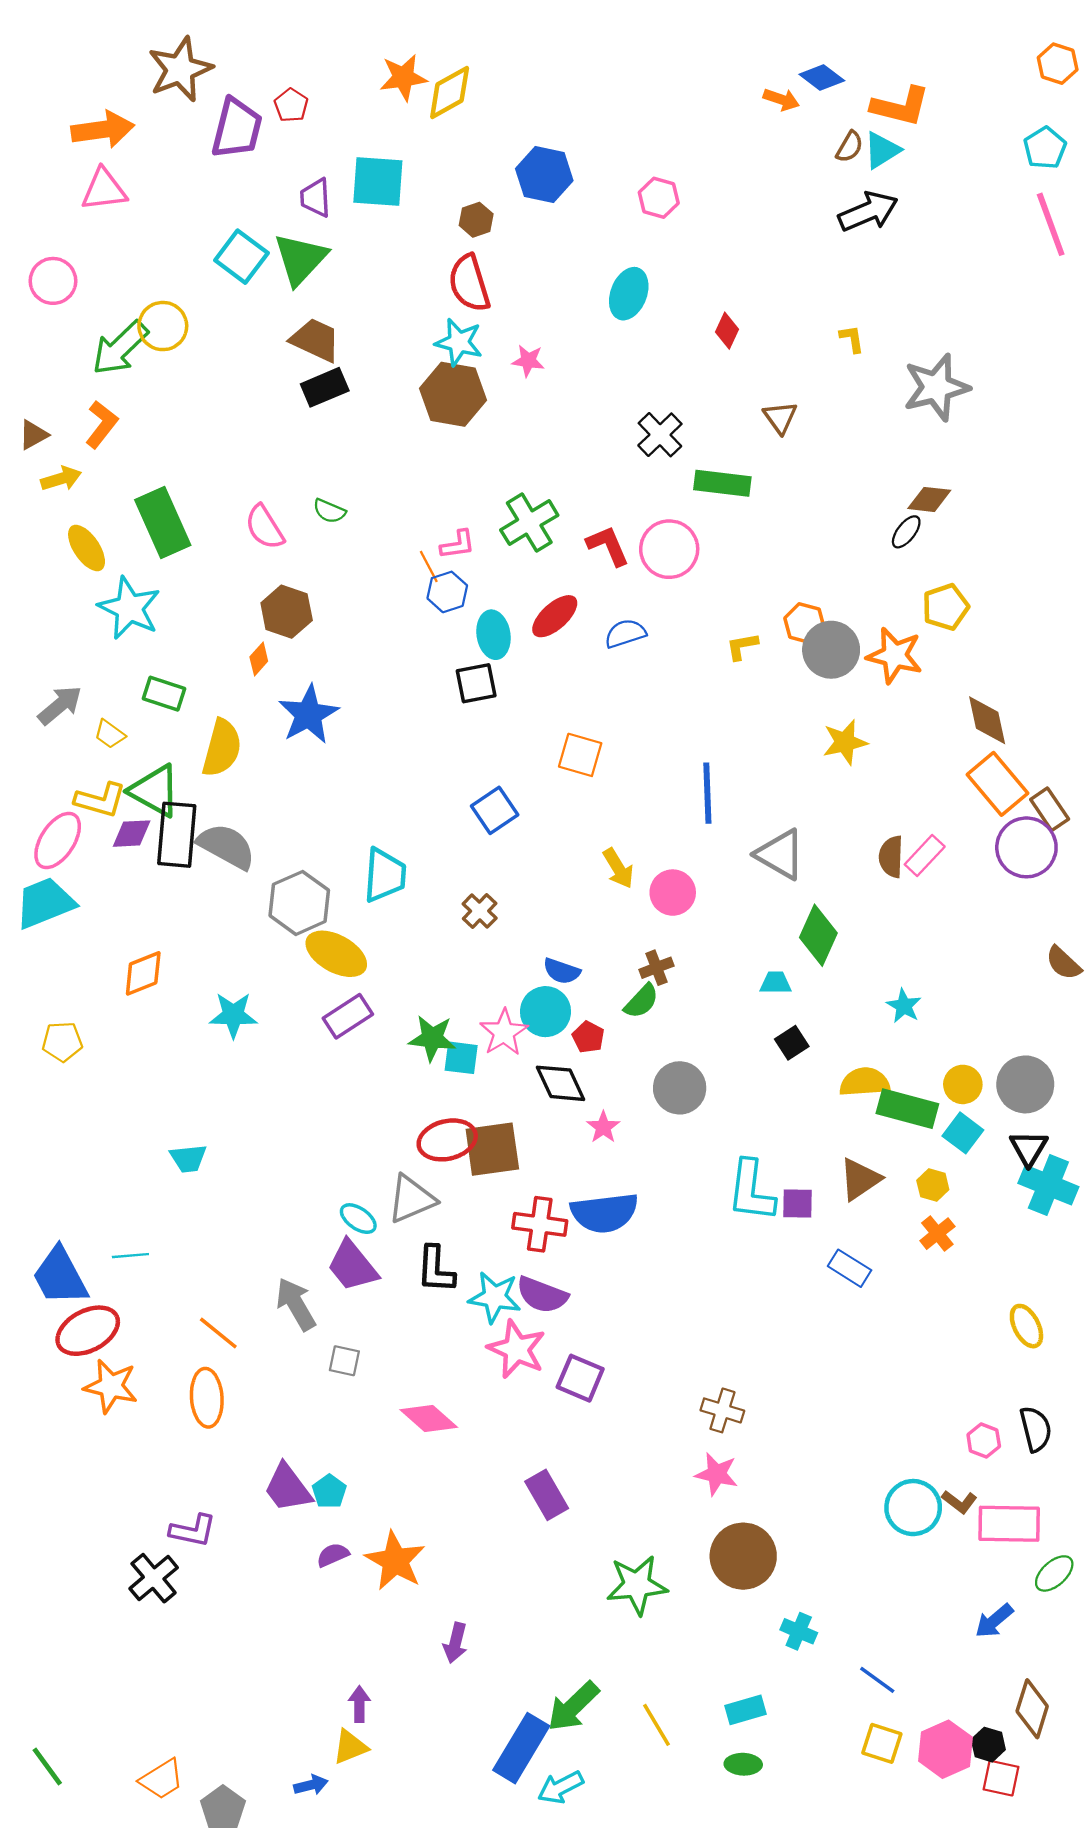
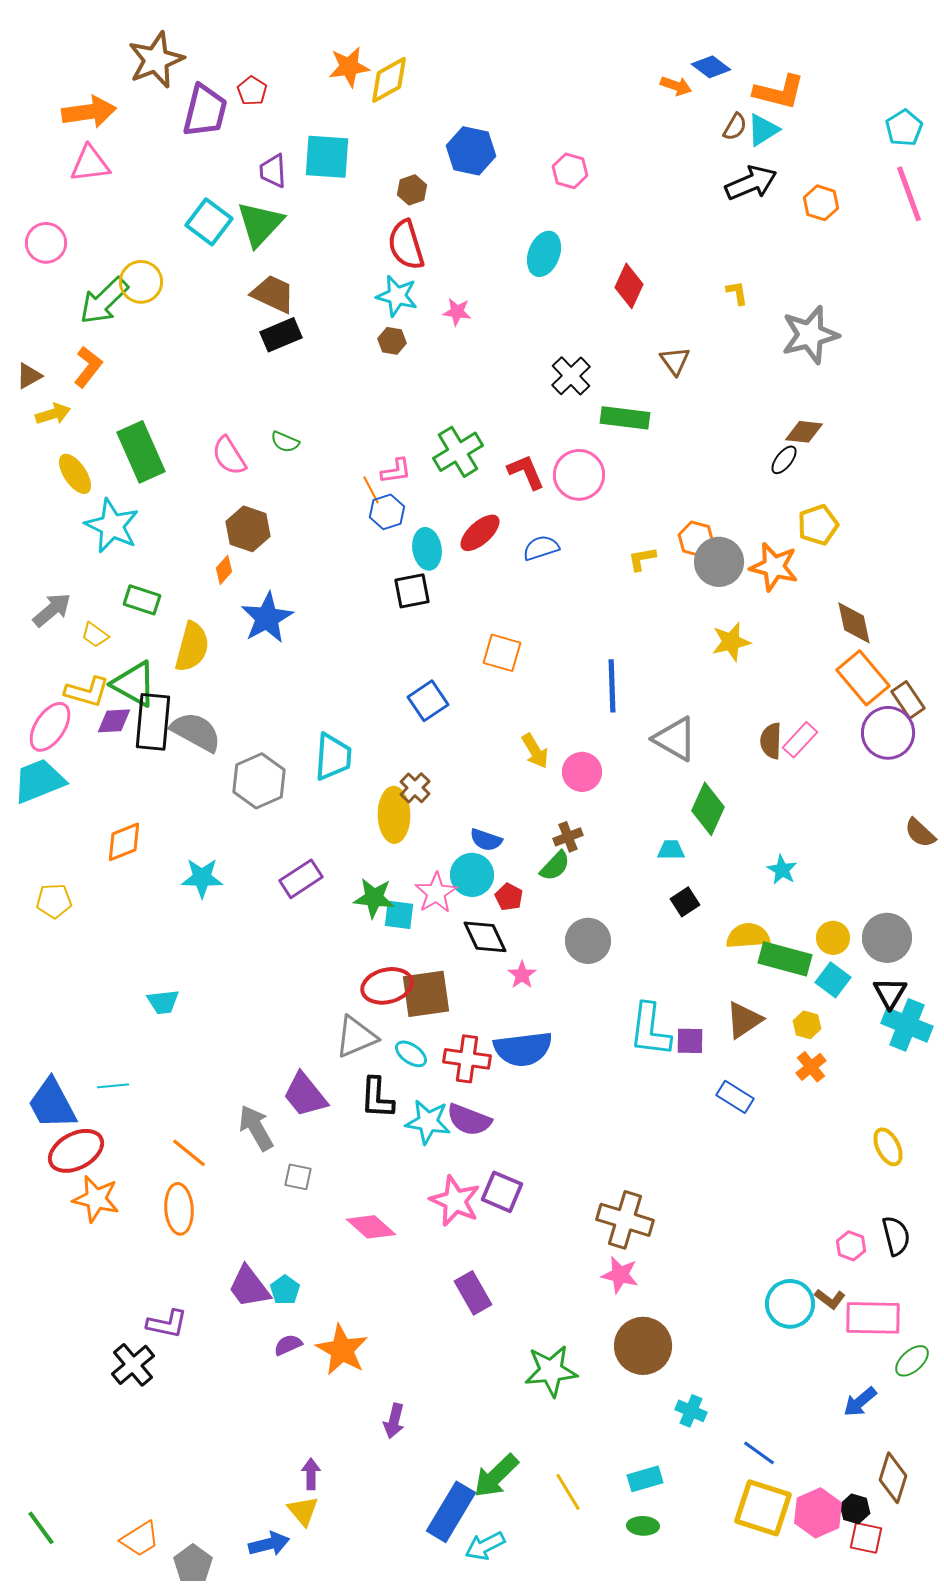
orange hexagon: (1058, 64) -> (821, 203), moved
red diamond: (727, 331) -> (629, 286), size x1.4
brown hexagon: (453, 394) -> (392, 341), size x0.5
yellow ellipse: (336, 954) -> (394, 815), moved, turned 60
cyan ellipse: (358, 1219) -> (411, 1054), moved
pink star: (517, 1349) -> (455, 1201), moved
brown cross: (722, 1410) -> (625, 1220), size x1.5
yellow square: (882, 1743) -> (763, 1508), size x1.6
yellow triangle: (350, 1747) -> (303, 1511), turned -48
blue arrow: (311, 1785) -> (269, 1544), size x1.4

